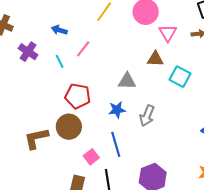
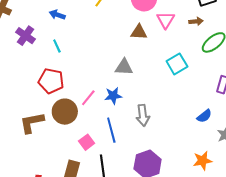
pink line: (83, 49) -> (88, 98), moved
brown triangle: (155, 59) -> (139, 32), moved
cyan square: (180, 77) -> (177, 64), turned 30
red pentagon: (78, 96) -> (51, 81), moved
gray arrow: (147, 116) -> (143, 115), moved, turned -30

